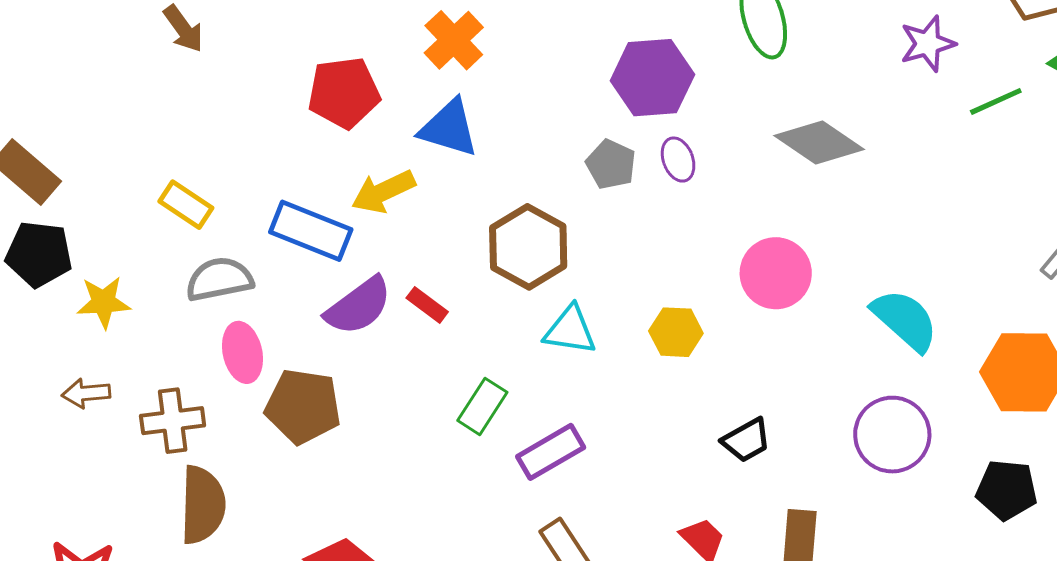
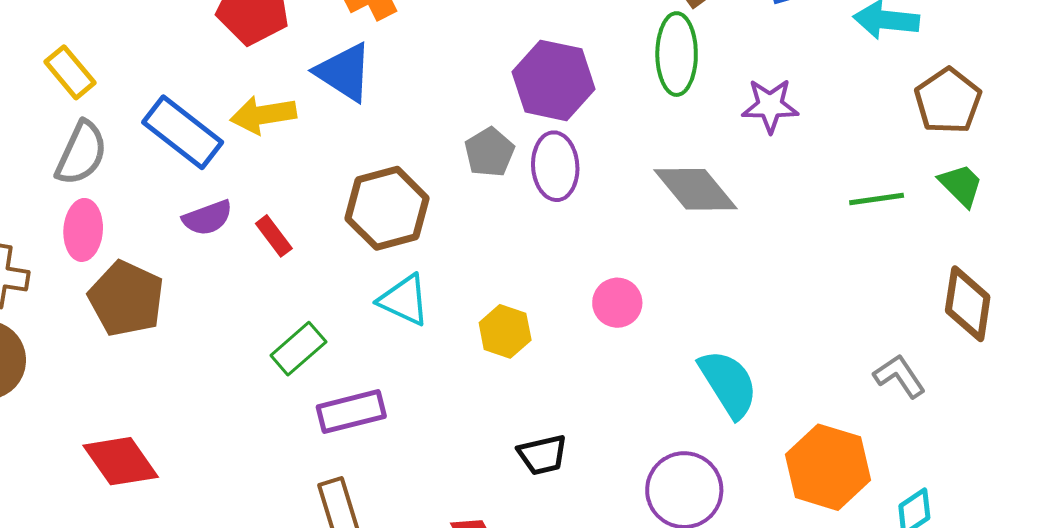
purple star: (928, 44) -> (770, 106), moved
purple ellipse: (678, 160) -> (555, 166), size x1.5
pink circle: (776, 273) -> (617, 303), size x0.7
gray semicircle: (219, 279) -> (81, 153), turned 110
purple semicircle: (359, 306) -> (208, 218), size x0.7

